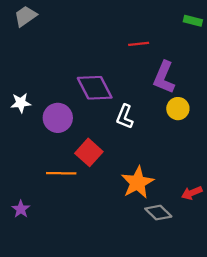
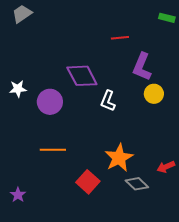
red square: (89, 152) -> (88, 182), moved
purple star: (21, 209) -> (18, 195), moved

